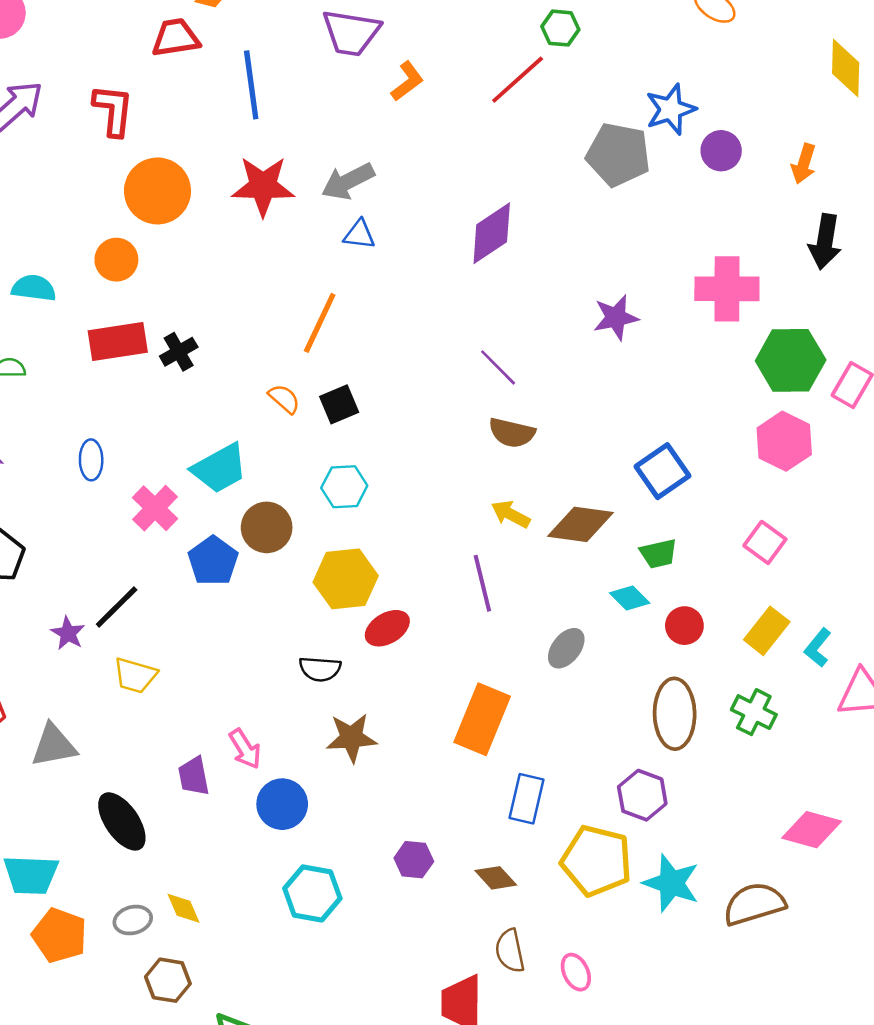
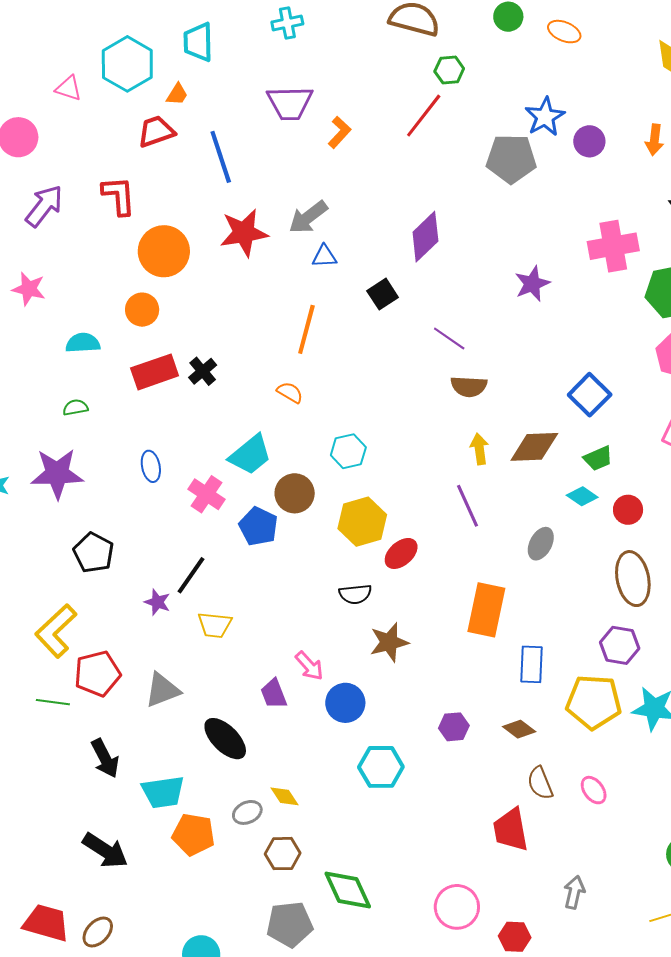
black square: (339, 404) -> (383, 294), moved
yellow arrow: (511, 514) -> (479, 449), turned 64

